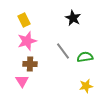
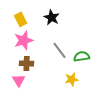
black star: (73, 18) -> (52, 17), moved
yellow star: (86, 86) -> (72, 79), moved

